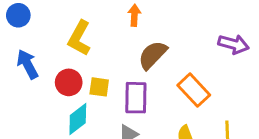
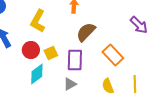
purple arrow: (234, 44) -> (139, 25), turned 30
yellow square: (99, 87) -> (51, 53), turned -32

